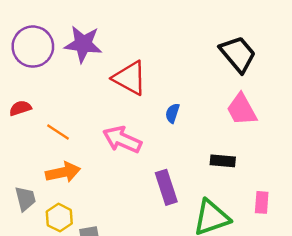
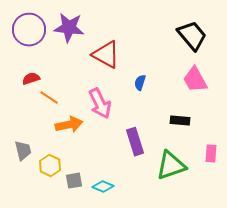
red semicircle: (20, 108) -> (31, 79), moved
pink arrow: (122, 140) -> (100, 104), turned -140
orange arrow: (63, 172) -> (69, 125), moved

